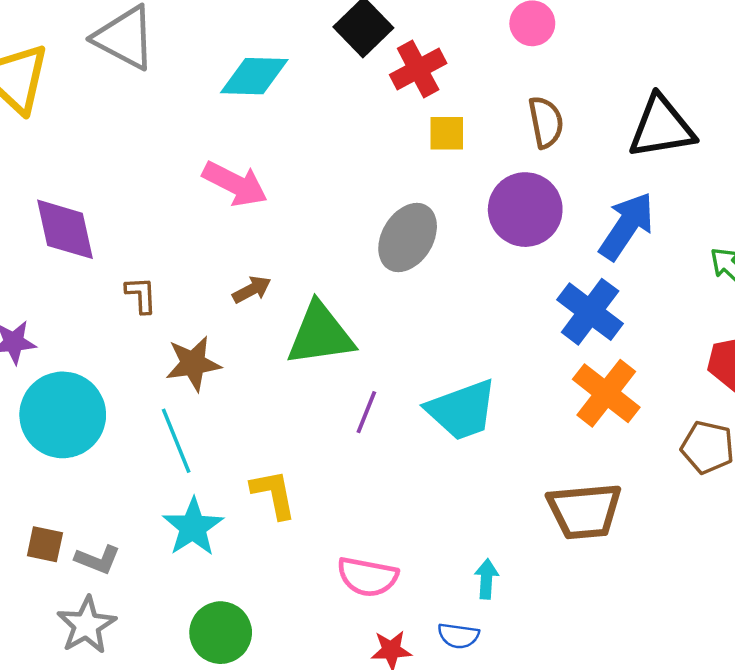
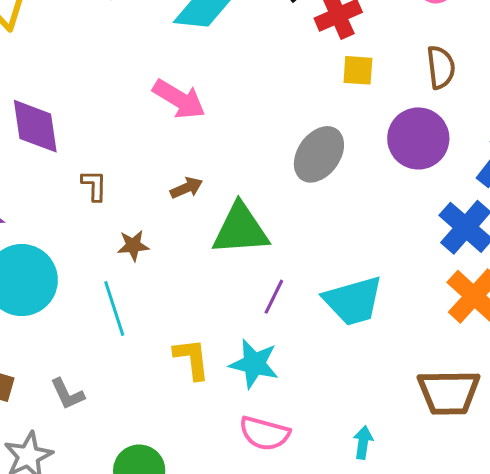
brown star: (193, 364) -> (133, 246), size x0.7
cyan star: (193, 527) -> (254, 364), moved, turned -30
gray L-shape: (98, 560) -> (67, 394), moved, turned 39

